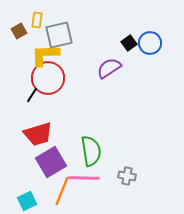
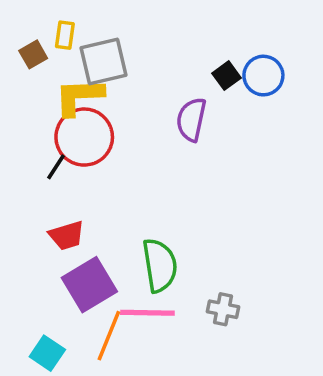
purple semicircle: (109, 68) -> (191, 119), turned -45
red trapezoid: (38, 134) -> (67, 235), size x0.7
cyan square: (27, 201) -> (47, 353), turned -30

